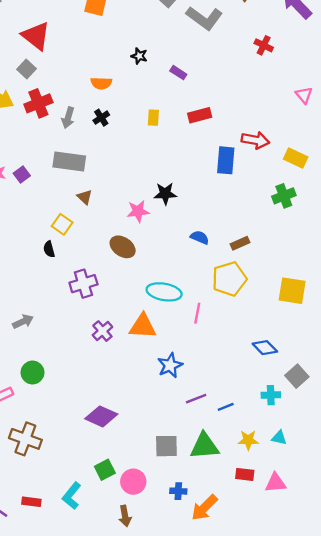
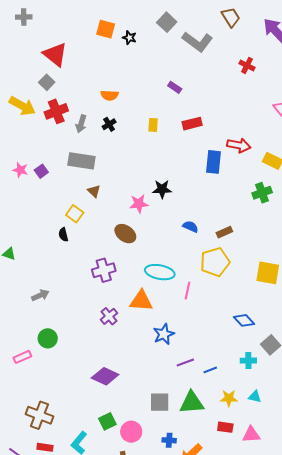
black star: (139, 56) -> (129, 38), moved
purple cross: (83, 284) -> (104, 270), moved
purple cross: (102, 331) -> (109, 316), moved
brown cross: (25, 439) -> (39, 415), moved

